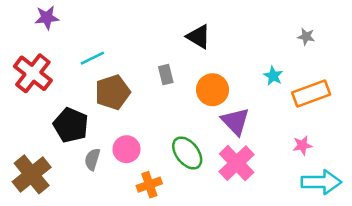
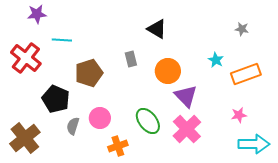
cyan line: (92, 58) -> (62, 40), moved, turned 30

